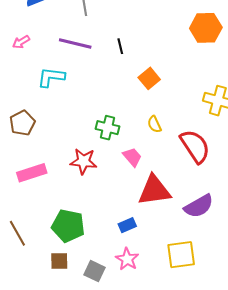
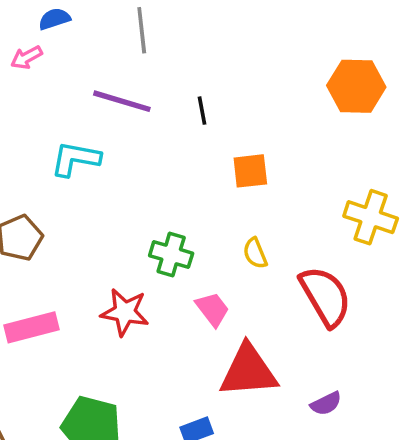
pink arrow: (21, 42) -> (26, 57), moved
orange square: (149, 78) -> (250, 171), turned 30
purple semicircle: (199, 206) -> (326, 404), size x0.6

